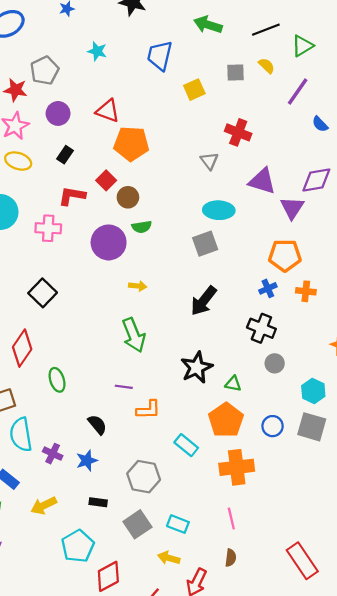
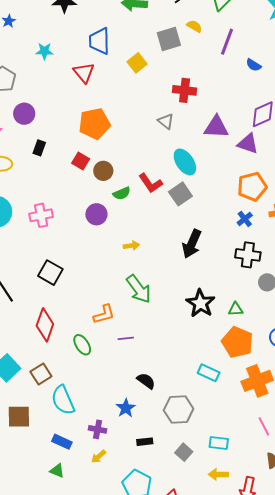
gray square: (235, 73) -> (169, 39), size x1.4
red triangle: (108, 111) -> (84, 73), moved, turned 45
red L-shape: (72, 196) -> (151, 183), moved, turned -120
purple triangle: (292, 208) -> (248, 144), turned -30
cyan ellipse: (219, 210) -> (185, 162), turned 68
purple circle: (109, 242) -> (96, 214), size x0.7
purple line: (124, 387) -> (126, 338), moved
orange L-shape: (148, 410) -> (104, 314), moved
black semicircle: (97, 425) -> (146, 381), moved
purple cross: (53, 454) -> (98, 429), moved
yellow arrow: (44, 506) -> (98, 457), size x0.7
gray square: (137, 524) -> (184, 452), size x0.7

